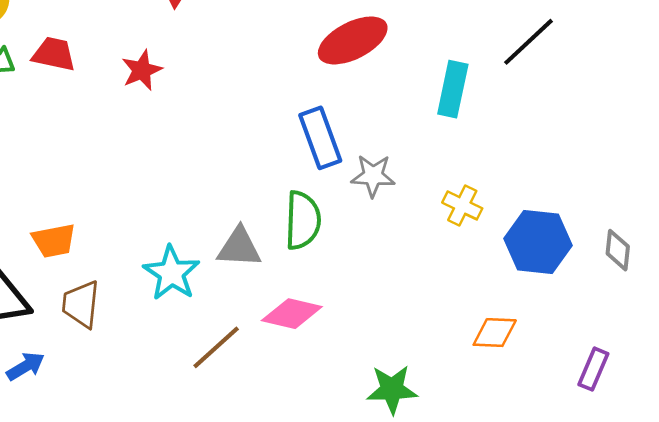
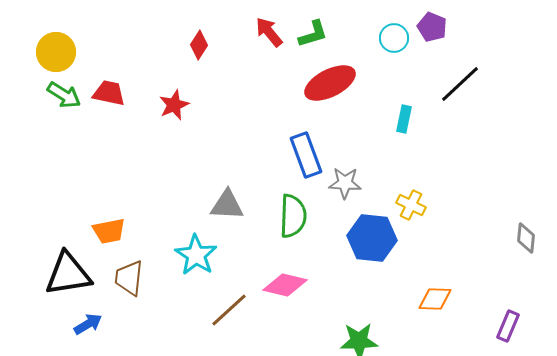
cyan rectangle: (453, 89) -> (404, 119), size x0.7
blue hexagon: (538, 242) -> (372, 238), moved
gray triangle: (239, 247) -> (227, 205), moved

